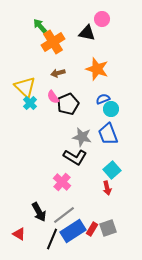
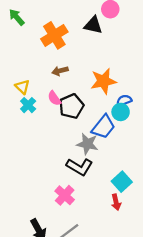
green arrow: (40, 26) -> (17, 17), moved
orange star: (97, 69) -> (103, 81), moved, turned -30
yellow triangle: (25, 87) -> (22, 87), size x0.6
blue semicircle: (103, 99) -> (124, 101), moved
blue trapezoid: (108, 134) -> (103, 127), moved, turned -120

